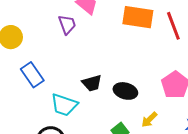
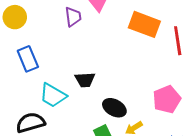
black ellipse: (125, 91) -> (114, 108), moved

